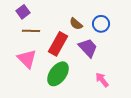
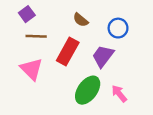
brown semicircle: (76, 24) -> (81, 20), moved
purple trapezoid: (88, 48) -> (103, 56), turned -100
green ellipse: (58, 74) -> (88, 90), moved

